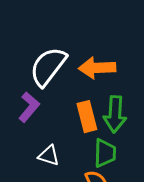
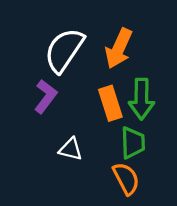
orange arrow: (97, 68) -> (119, 48), turned -60

